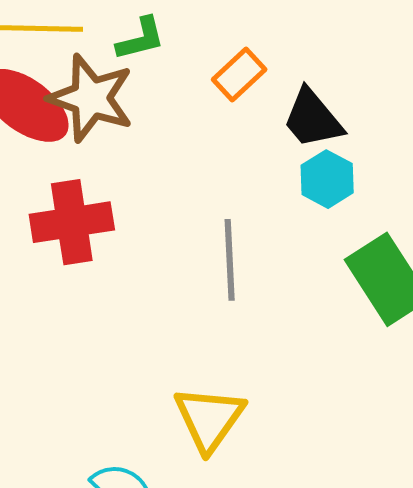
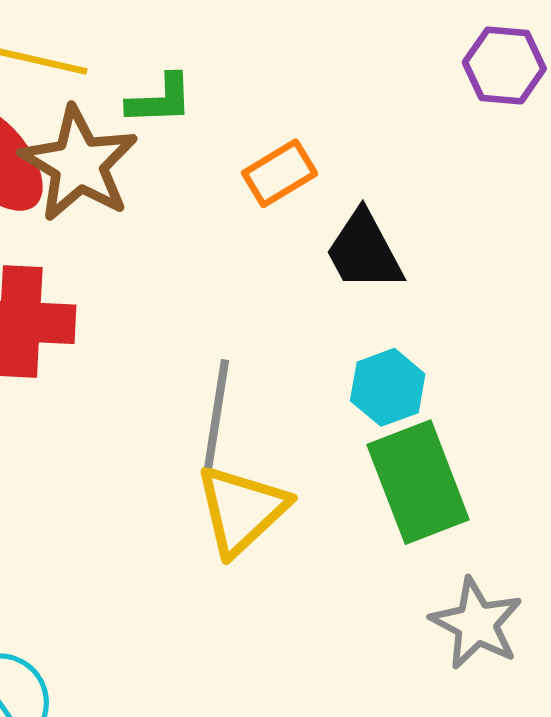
cyan hexagon: (327, 179) -> (388, 387), moved
yellow triangle: (209, 419) -> (242, 510), moved

